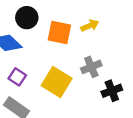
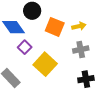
gray cross: (91, 67) -> (81, 49), moved
purple square: (17, 77) -> (25, 47), moved

